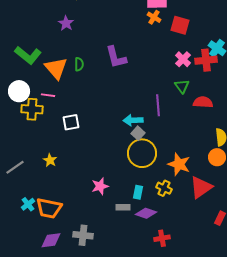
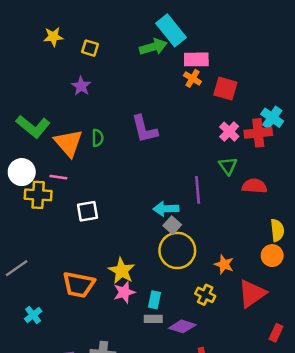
yellow star: (50, 160) -> (122, 271), moved, size x1.5
orange star: (179, 164) -> (224, 264), size x0.7
cyan rectangle: (138, 192) -> (155, 300), moved
orange trapezoid: (49, 208) -> (79, 285), moved

